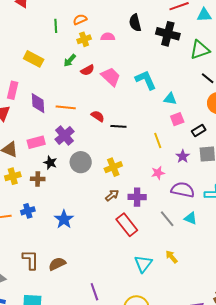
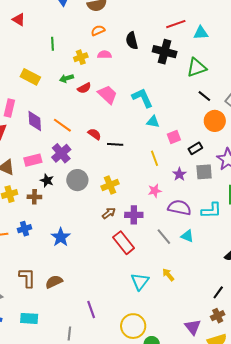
orange semicircle: (80, 19) -> (98, 30), moved
green arrow: (70, 60) -> (66, 78), turned 32
cyan triangle: (170, 99) -> (153, 122), moved
orange line: (66, 107) -> (62, 125), turned 30

